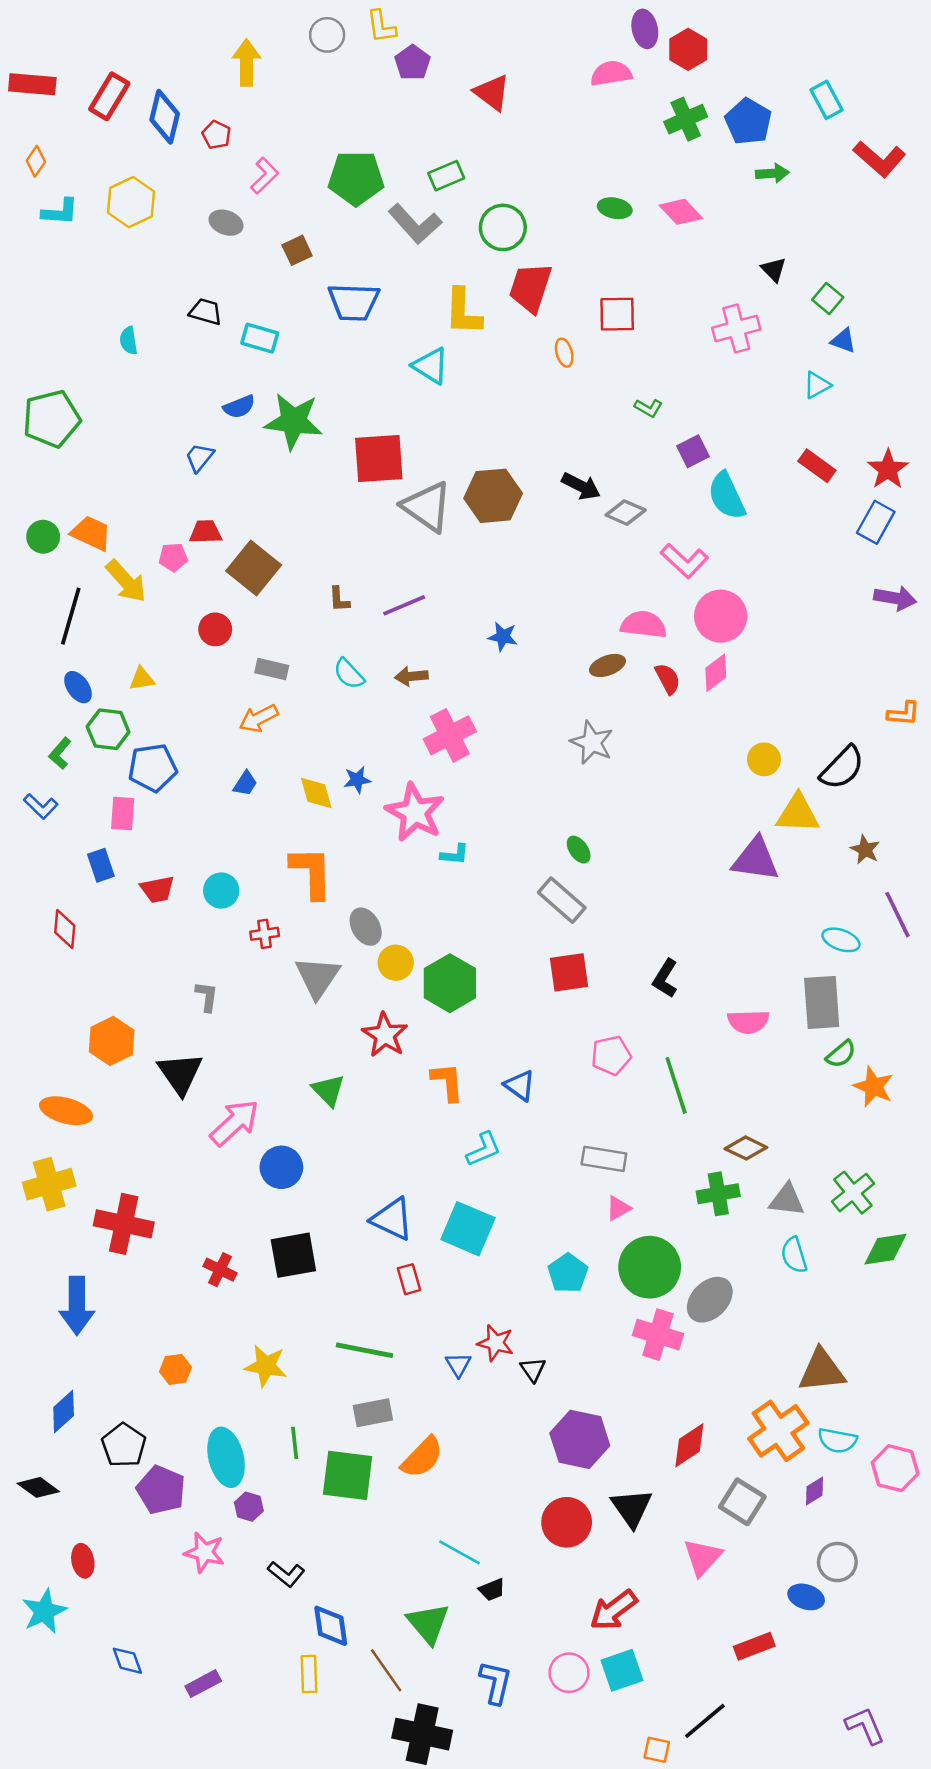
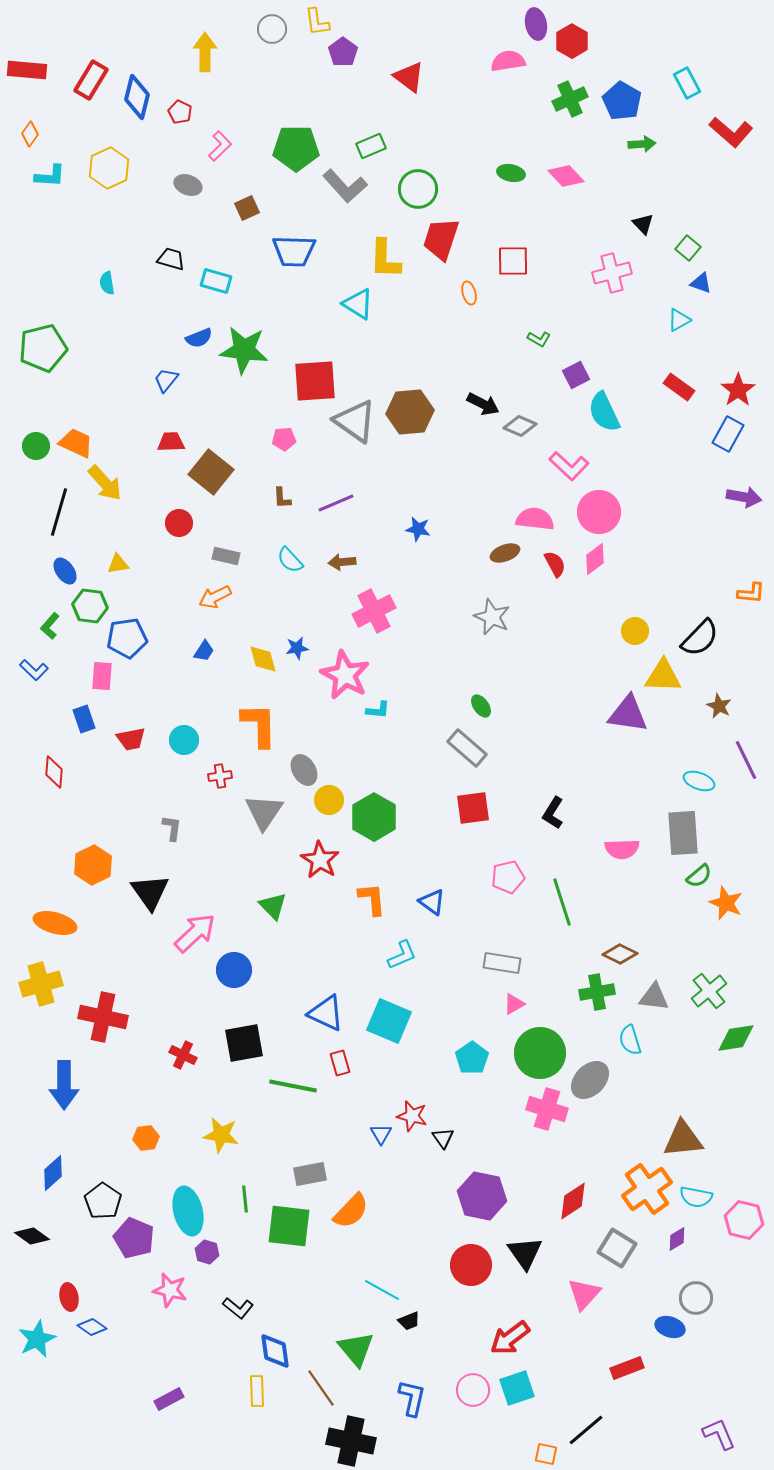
pink pentagon: (173, 557) -> (284, 439), moved
cyan semicircle: (794, 1255) -> (630, 1040), moved
green line: (364, 1350) -> (293, 1086), moved
blue diamond: (127, 1661) -> (92, 1327), moved, turned -36

